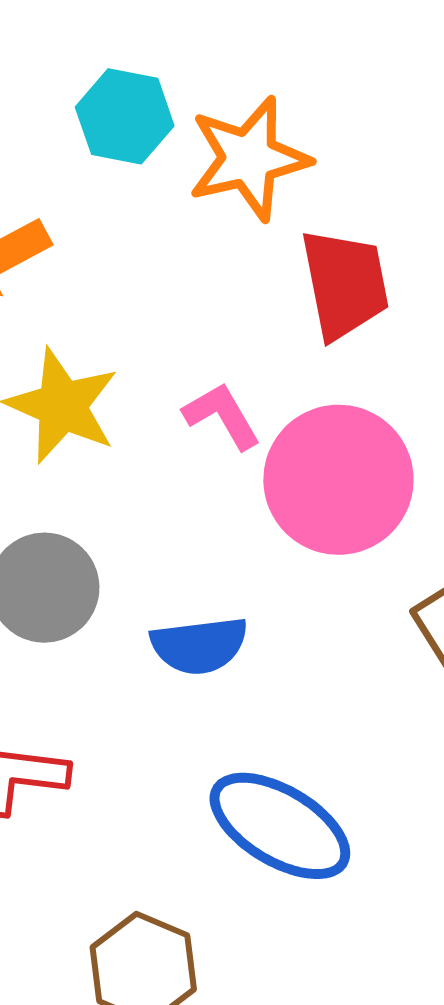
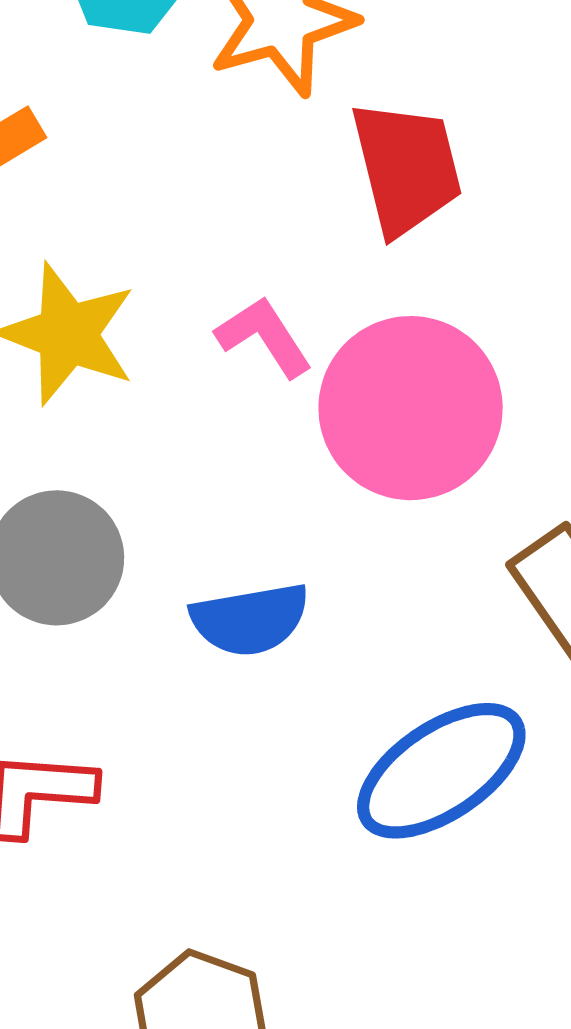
blue ellipse: (280, 826) -> (441, 771), moved, turned -62

